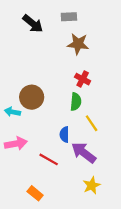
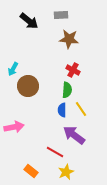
cyan arrow: (12, 112) -> (13, 69), moved, turned -72
blue semicircle: (64, 134) -> (62, 110), moved
red line: (49, 159) -> (55, 152), moved
yellow star: (92, 185) -> (66, 172), moved

